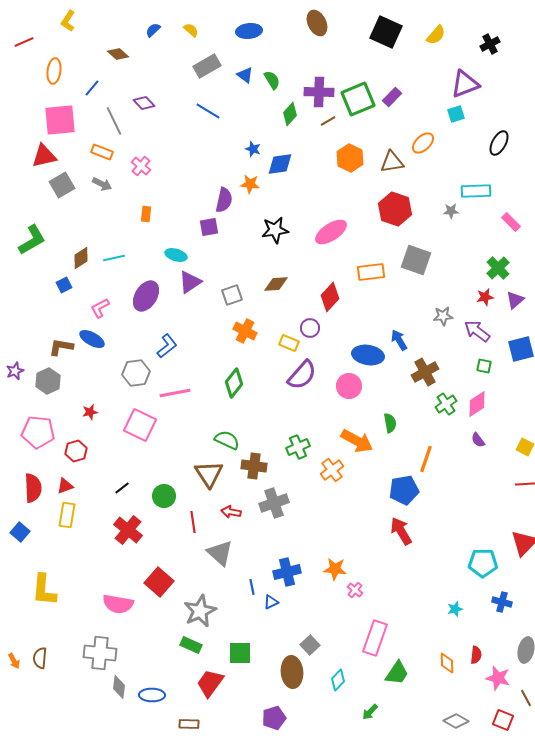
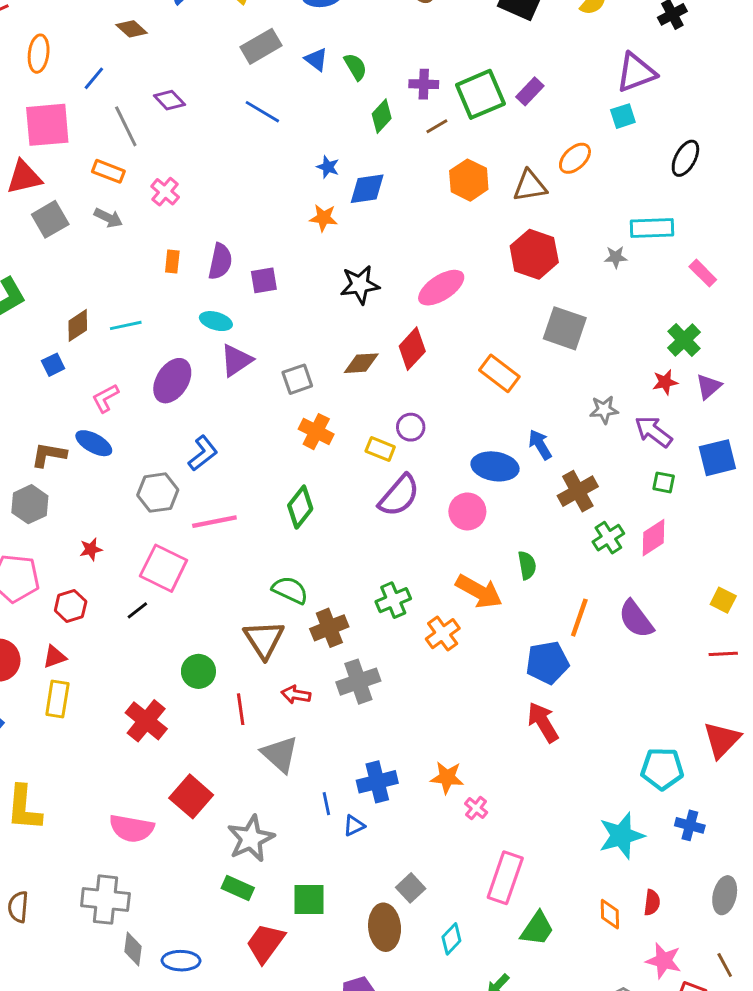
purple cross: (319, 92) -> (424, 84), size x0.7
purple semicircle: (224, 200) -> (220, 261), moved
orange rectangle: (371, 272) -> (499, 373), moved, turned 44
red diamond: (330, 297) -> (412, 349), moved
purple semicircle: (478, 440) -> (636, 619), moved, size x1.8
brown cross: (254, 466) -> (329, 628), turned -30
black line: (122, 488) -> (137, 610), moved
cyan star: (455, 609) -> (621, 836), size x2.0
pink star: (498, 678) -> (664, 961), moved

